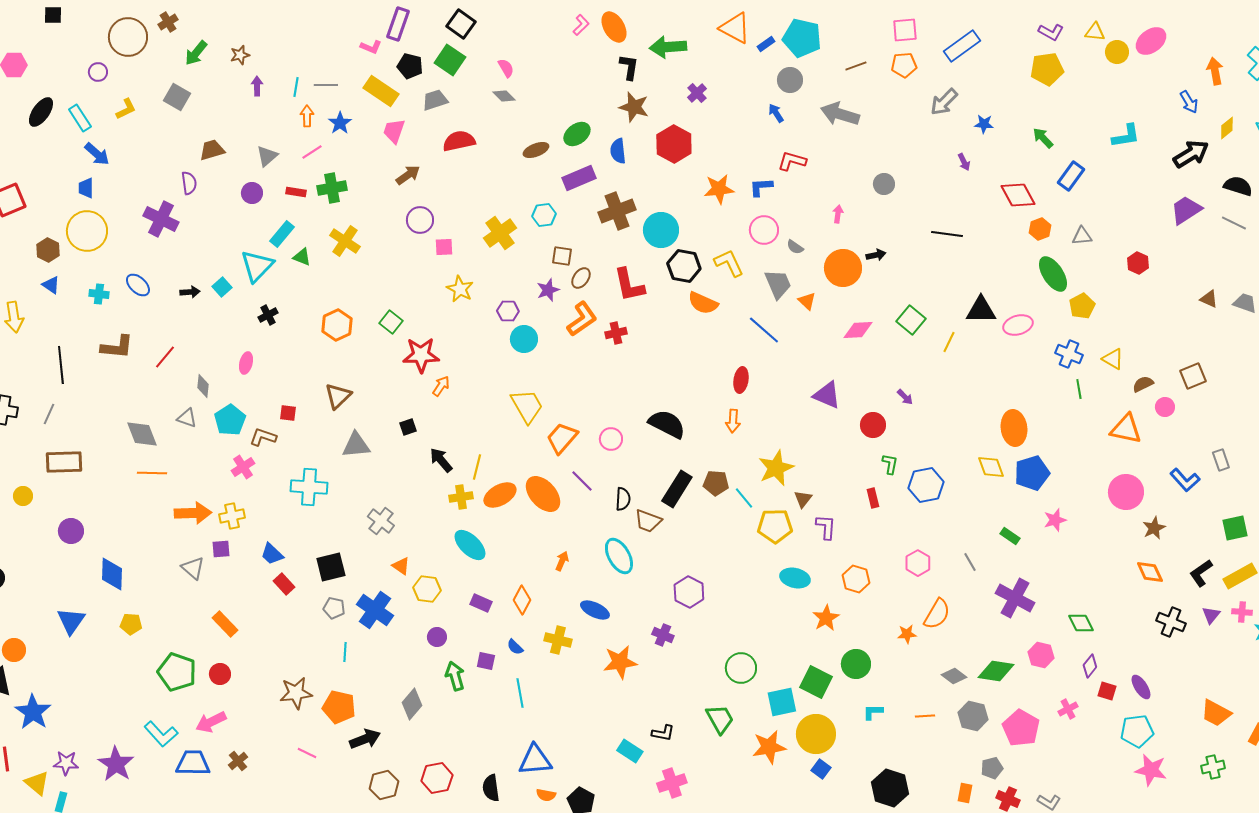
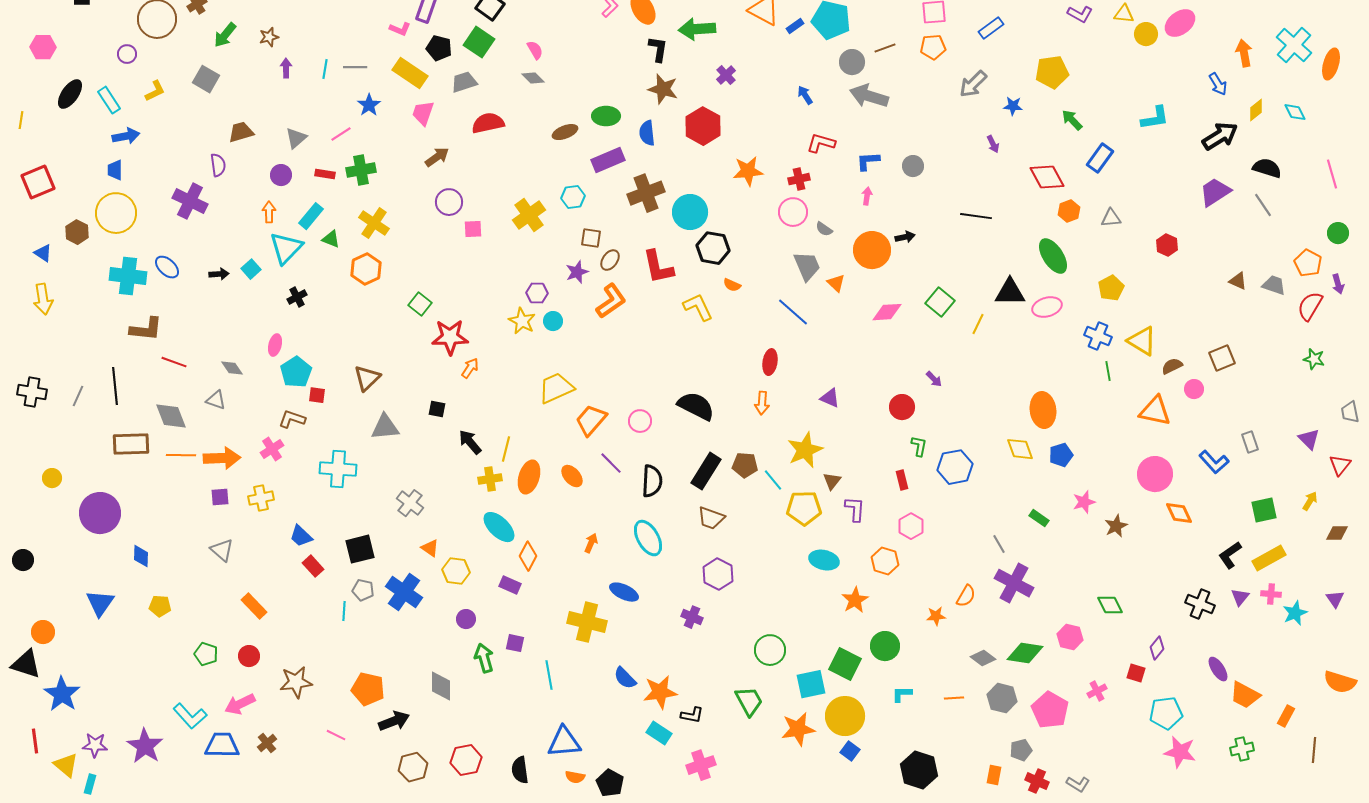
blue rectangle: (962, 46) -> (991, 28), size x0.7
yellow pentagon: (1047, 69) -> (1052, 72), moved
gray circle: (790, 80) -> (852, 62), moved
orange arrow: (307, 116) -> (269, 212), moved
green ellipse: (577, 134) -> (606, 116), turned 36
blue arrow: (97, 154) -> (126, 136), turned -52
blue L-shape: (761, 187) -> (868, 161), moved
gray line: (1234, 223) -> (1263, 205), turned 30
yellow L-shape: (729, 263) -> (698, 307), moved
green ellipse: (1053, 274) -> (1053, 256), moved
blue triangle: (51, 285) -> (43, 253), moved
yellow star: (460, 289) -> (522, 321), moved
cyan cross: (99, 294) -> (128, 276), size x1.8
orange semicircle: (703, 303) -> (732, 285), size x0.6
orange hexagon: (337, 325) -> (366, 269), moved
red cross: (616, 333) -> (799, 179), moved
cyan circle: (524, 339) -> (553, 321), size x0.7
red line: (165, 357) -> (174, 362), moved, turned 70
yellow triangle: (1113, 359) -> (1142, 341), size x1.4
black line: (61, 365) -> (115, 386), moved
gray diamond: (203, 386) -> (232, 368), turned -40
purple triangle: (827, 395) -> (830, 398), moved, size x0.7
yellow trapezoid: (527, 406) -> (556, 388), turned -84
cyan pentagon: (230, 420) -> (296, 372), moved
black square: (408, 427) -> (437, 409), turned 30
brown rectangle: (64, 462) -> (131, 444), moved
blue pentagon: (1032, 473) -> (1061, 455), size x0.7
orange ellipse: (543, 494) -> (572, 476), size x0.6
orange ellipse: (500, 495) -> (529, 477), turned -44
black semicircle: (623, 499) -> (652, 481), size x1.4
orange arrow: (193, 513) -> (222, 458), moved
brown trapezoid: (648, 521) -> (711, 518), moved
brown star: (1154, 528) -> (1116, 526), moved
purple circle: (71, 531) -> (100, 513), size x1.6
purple square: (221, 549) -> (220, 497), moved
pink hexagon: (918, 563) -> (911, 526), moved
orange diamond: (1150, 572) -> (1179, 513), moved
blue diamond: (112, 574) -> (141, 556), size x0.7
purple cross: (1015, 598) -> (1014, 583), moved
orange diamond: (522, 600) -> (528, 556), moved
orange semicircle: (937, 614) -> (966, 596), size x0.7
yellow cross: (558, 640) -> (587, 622), size x1.4
blue semicircle: (515, 647) -> (625, 678), moved, size x1.4
cyan line: (345, 652) -> (344, 611), moved
orange star: (620, 662) -> (660, 692), moved
purple diamond: (1090, 666) -> (1157, 648), moved
green pentagon: (177, 672) -> (206, 654), size x0.6
purple ellipse: (1141, 687) -> (1218, 669), moved
brown star: (296, 693) -> (296, 682), moved
gray diamond: (412, 704) -> (441, 686), turned -40

